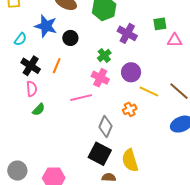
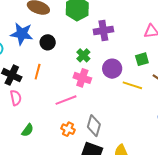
green square: (160, 24) -> (142, 59), moved
purple cross: (127, 33) -> (103, 31), turned -30
orange cross: (130, 109) -> (68, 129), moved, turned -32
green semicircle: (39, 110) -> (28, 130), moved

